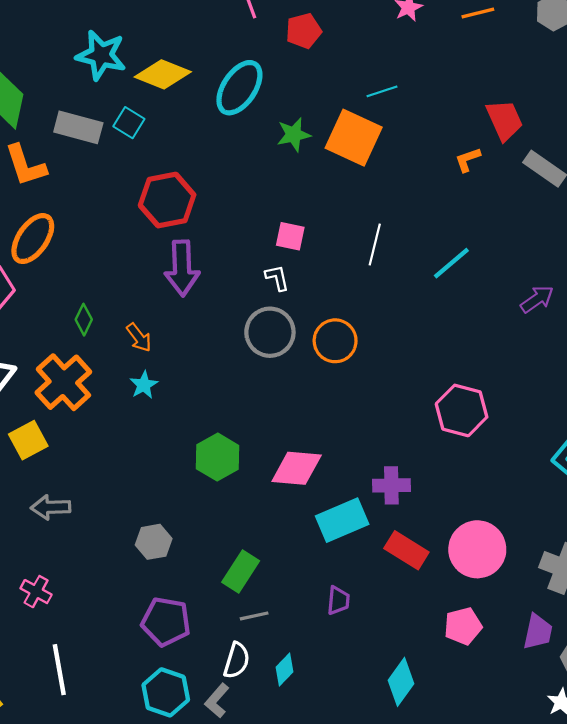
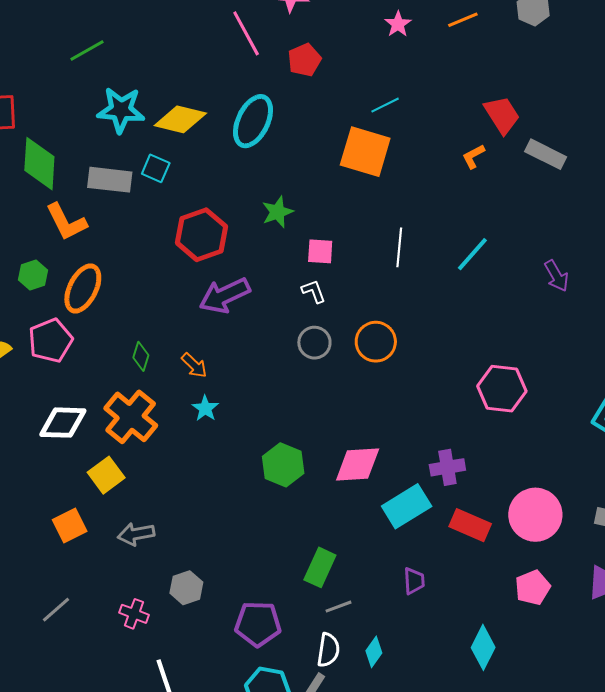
green star: (294, 135) -> (277, 212), moved
purple arrow: (182, 268) -> (225, 295), turned 75
purple arrow: (537, 299) -> (556, 276), turned 104
gray circle: (270, 332) -> (314, 343), size x0.7
gray hexagon: (154, 542) -> (186, 588), moved

